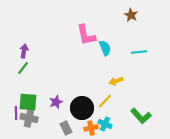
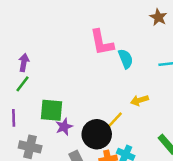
yellow line: (105, 101) -> (114, 120), moved
green square: (28, 102) -> (51, 110), moved
purple line: (16, 113) -> (14, 118), moved

